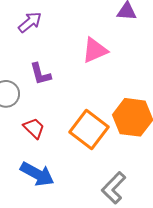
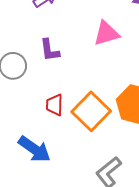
red trapezoid: (34, 128) -> (55, 105), moved, turned -140

